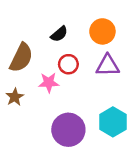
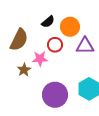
orange circle: (102, 31) -> (70, 27), moved
brown star: (15, 97) -> (24, 70), moved

